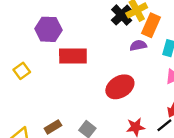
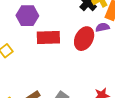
red ellipse: (120, 87) -> (84, 39), moved, turned -30

